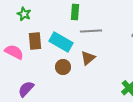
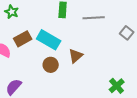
gray line: (91, 31) -> (94, 18), moved
brown rectangle: (35, 41) -> (23, 39), turned 66

